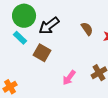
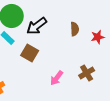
brown semicircle: (87, 29) -> (75, 29), turned 32

